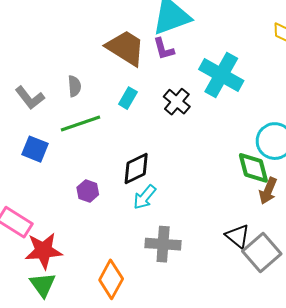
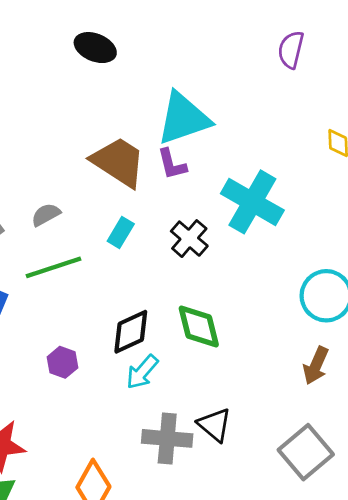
gray semicircle: (74, 86) -> (46, 215), turned -115
green diamond: (253, 168) -> (199, 327), moved
black triangle: (238, 236) -> (215, 425), moved

